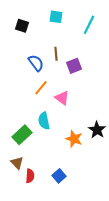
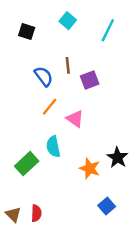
cyan square: (56, 17) -> (68, 21), turned 32
brown triangle: (17, 163) -> (13, 214), moved
blue square: (59, 176) -> (107, 206), moved

